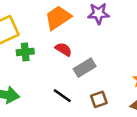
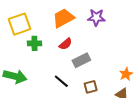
red semicircle: (63, 49) -> (66, 44), turned 104

